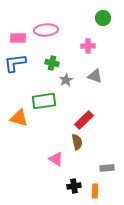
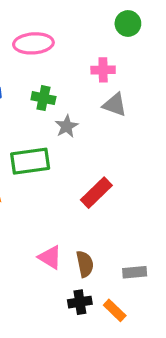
gray triangle: (95, 76) -> (115, 105), moved
brown semicircle: (77, 142) -> (85, 264), moved
orange rectangle: (95, 191) -> (115, 310), turned -48

